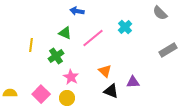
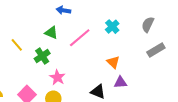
gray semicircle: (160, 13) -> (148, 25), moved, turned 70
yellow line: (31, 45) -> (17, 45), turned -48
orange triangle: (105, 71) -> (113, 62), moved

